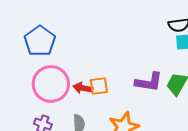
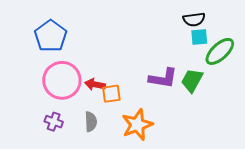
orange square: (99, 86) -> (111, 94), moved

